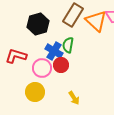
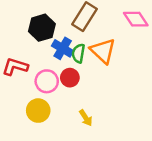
orange triangle: (96, 21) -> (103, 51), moved
blue cross: (54, 51) -> (63, 48), moved

